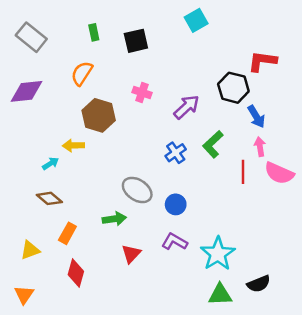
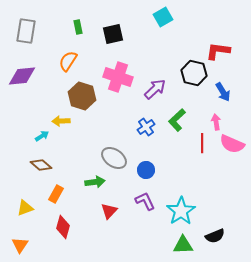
gray rectangle: (31, 37) -> (26, 31), turned 60
pink cross: (142, 93) -> (118, 77), size x1.8
blue arrow: (256, 117) -> (223, 92), moved
purple L-shape: (174, 242) -> (145, 201), turned 35

